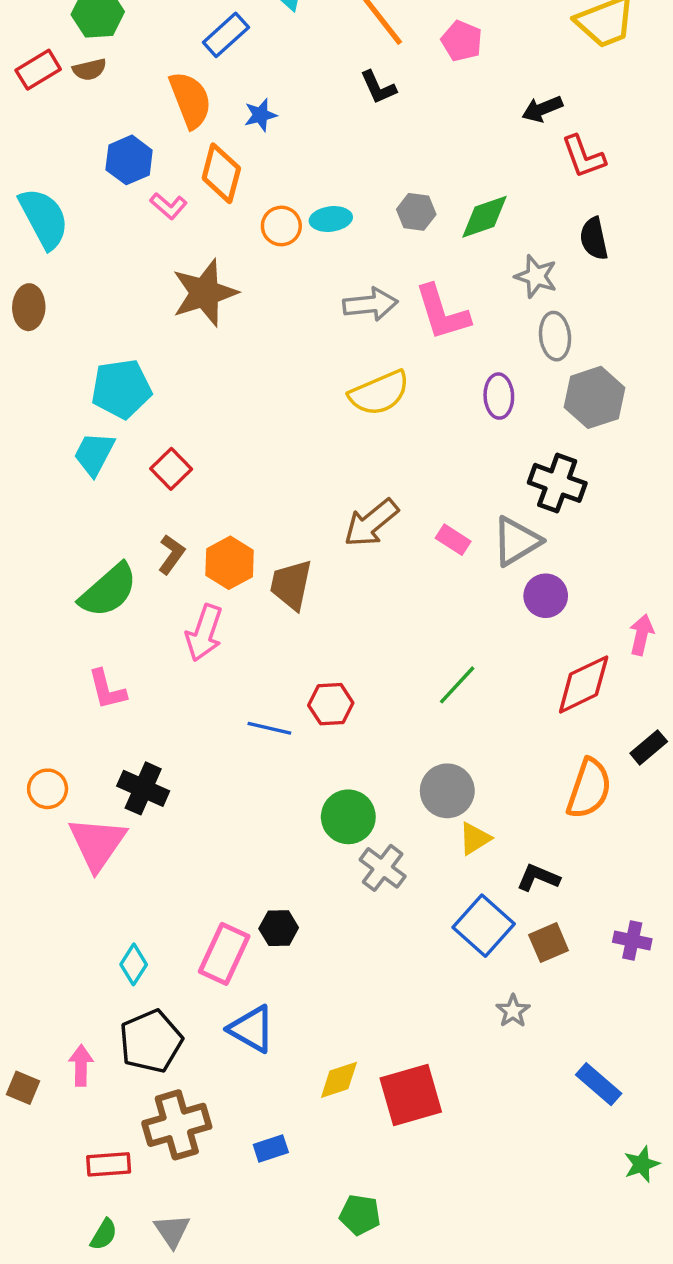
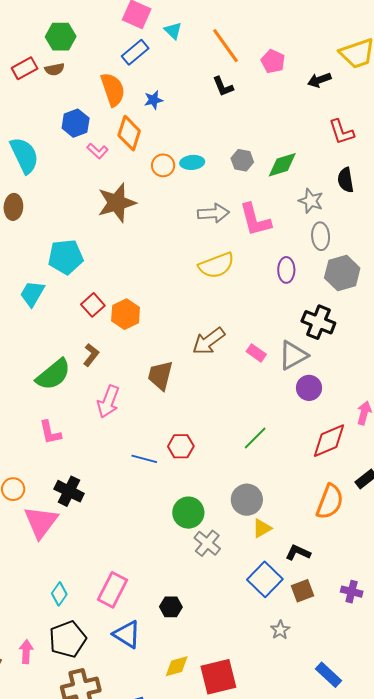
black arrow: (542, 109) -> (319, 80), moved
cyan trapezoid: (94, 454) -> (32, 294), moved
orange hexagon: (230, 563) -> (126, 314), moved
black hexagon: (279, 928) -> (171, 607), moved

